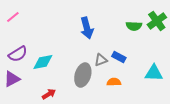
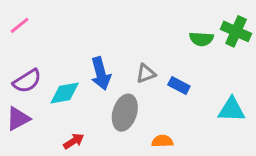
green cross: (157, 21) -> (236, 31), turned -30
blue arrow: (87, 28) -> (101, 73), moved
gray triangle: (101, 60) -> (146, 73), moved
orange semicircle: (114, 82) -> (162, 141), moved

